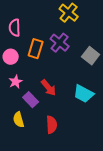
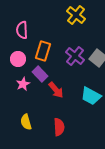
purple cross: (60, 43) -> (75, 56), moved
purple rectangle: (31, 100) -> (40, 74), moved

